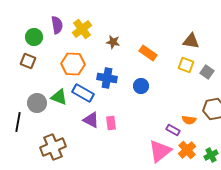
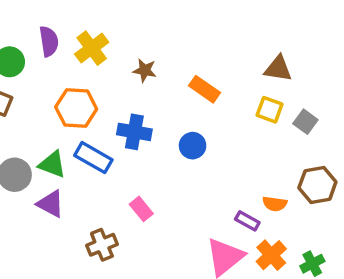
purple triangle: (91, 120) -> (51, 204), moved
pink rectangle: (111, 123) -> (141, 209), turned -32
brown cross: (53, 147) -> (102, 245), moved, size x0.7

